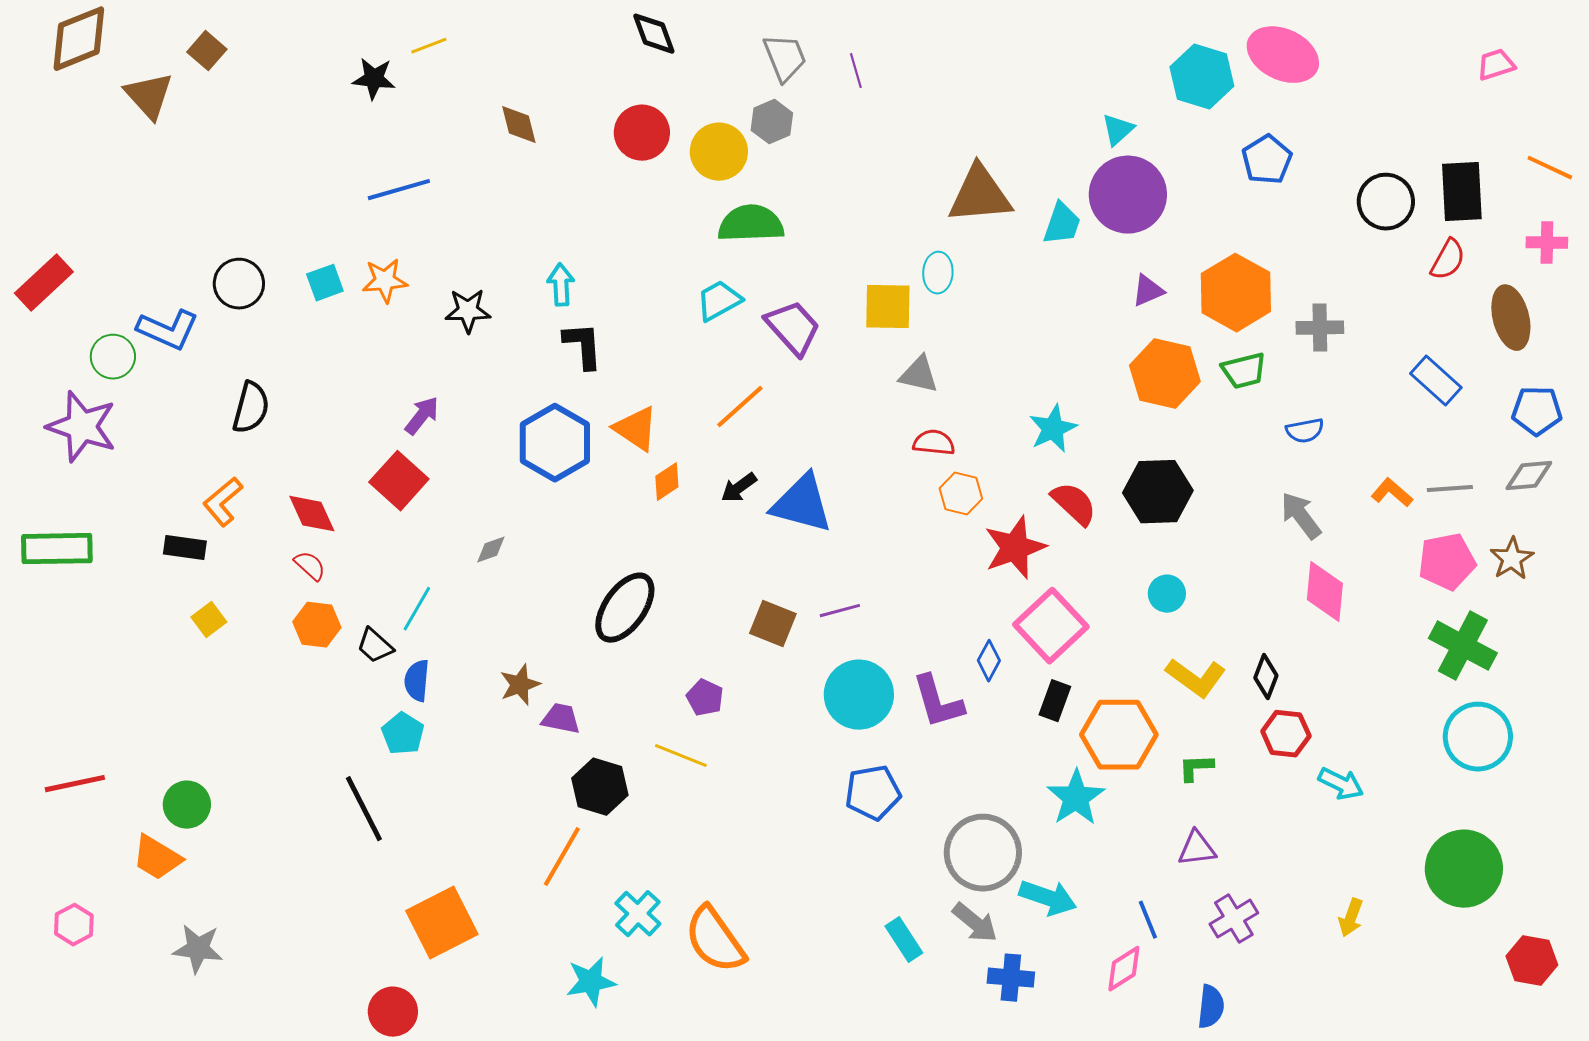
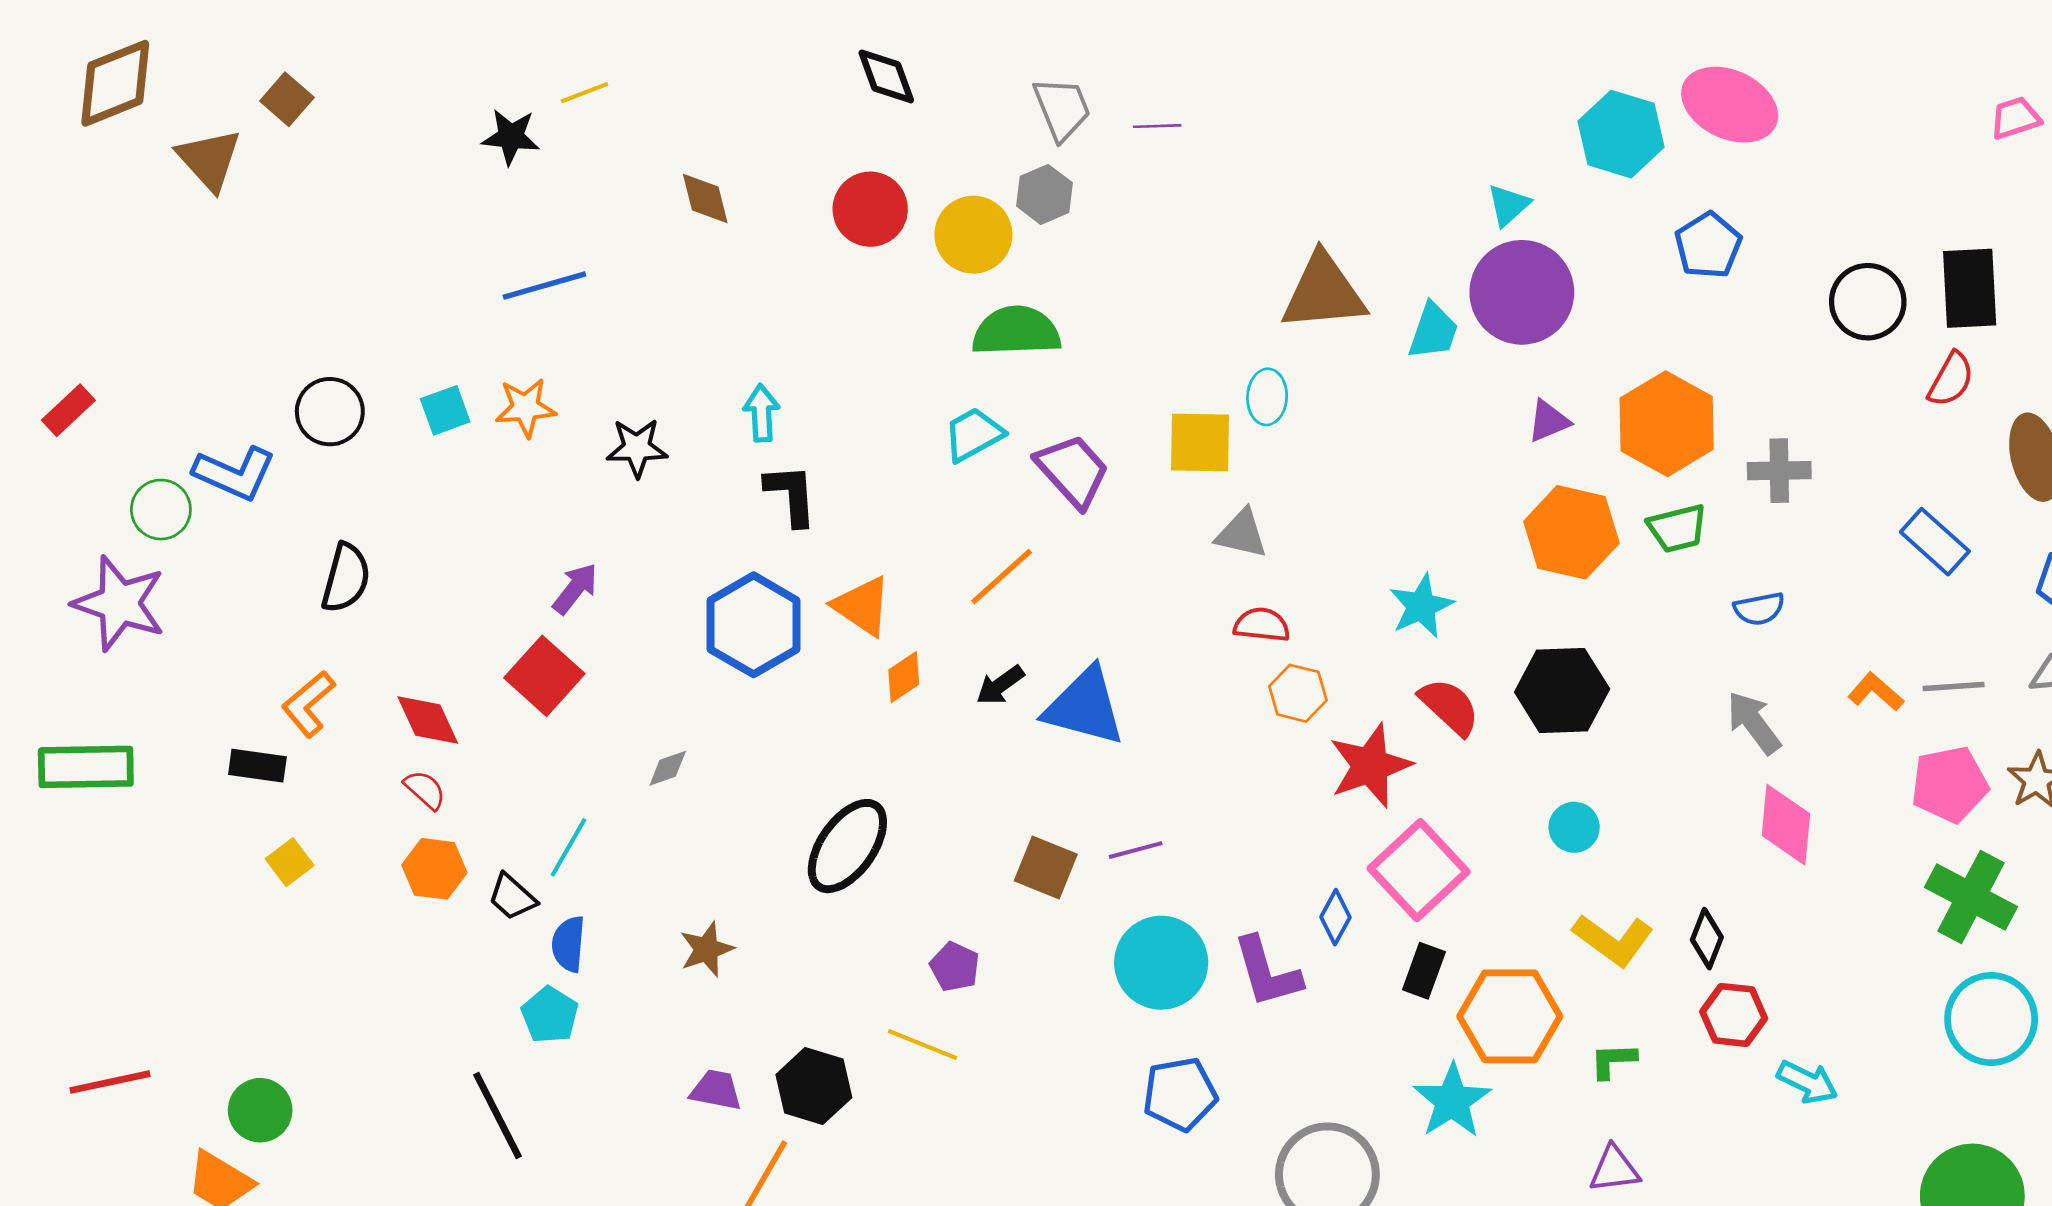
purple line: (856, 71) -> (1157, 126), turned -76
red rectangle: (44, 283) -> (68, 410), size x0.7
purple trapezoid: (561, 719) -> (716, 1090), moved

